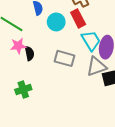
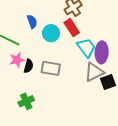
black semicircle: (29, 53) -> (28, 66), turned 32
gray rectangle: (65, 58) -> (51, 68), moved

